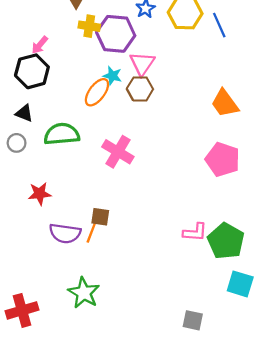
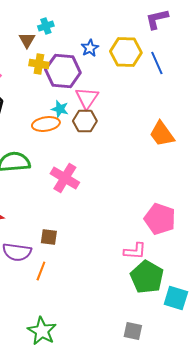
orange ellipse: (97, 92) -> (46, 124), turned 44
pink pentagon: (223, 159) -> (160, 219), moved
orange line: (91, 232) -> (41, 271), moved
green pentagon: (226, 241) -> (147, 277), moved
green star: (84, 293) -> (42, 331), moved

